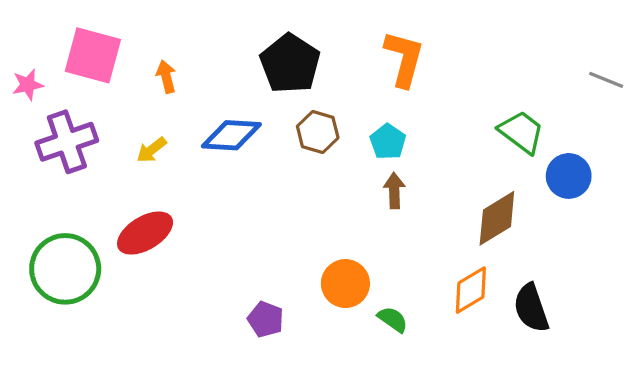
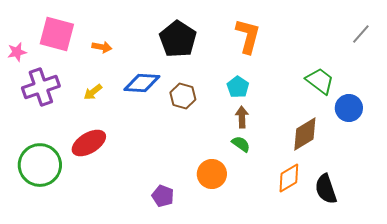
orange arrow: (166, 77) -> (102, 47), turned 114
gray line: (606, 80) -> (361, 34), moved, turned -70
brown hexagon: (318, 132) -> (183, 96), moved
green semicircle: (393, 319) -> (241, 144), moved

